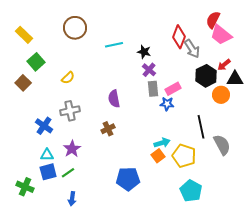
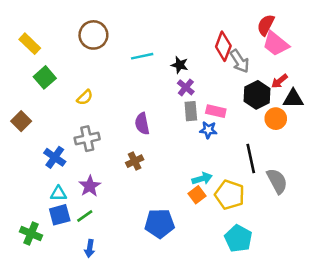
brown square: (23, 83) -> (21, 121), moved
pink rectangle: (173, 89) -> (216, 111), turned 42

